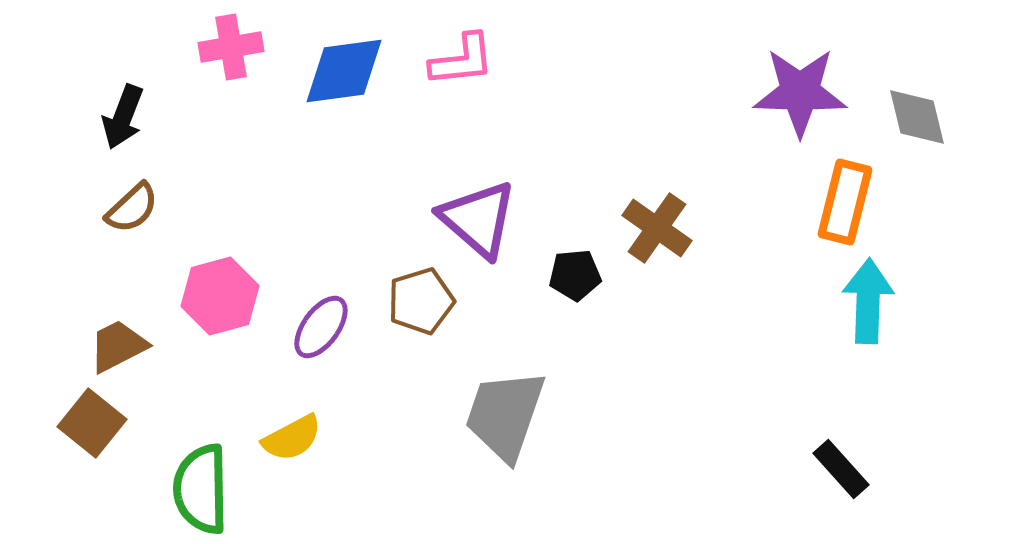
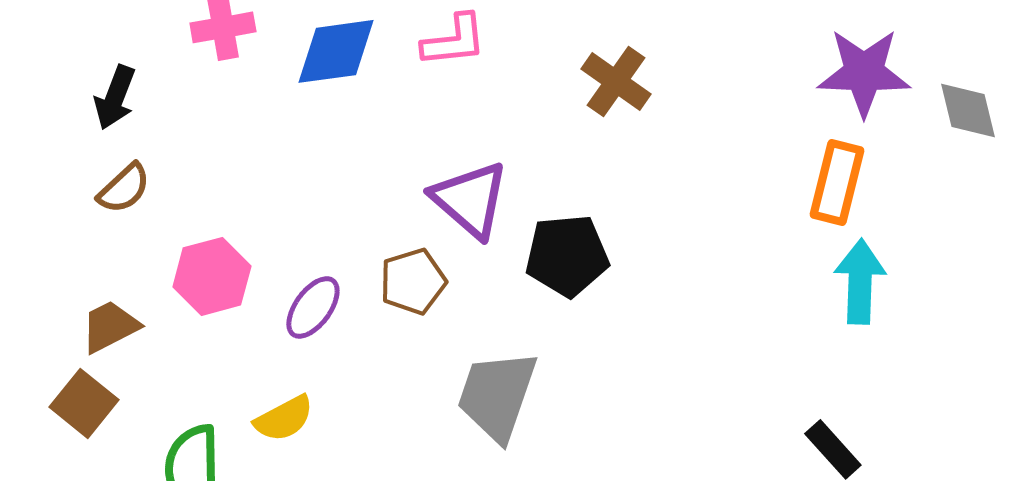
purple star: (800, 92) -> (864, 72), moved
gray diamond: (917, 117) -> (968, 110), moved
brown cross: (657, 228) -> (616, 81), moved
black pentagon: (575, 275) -> (567, 255), size x1.6

